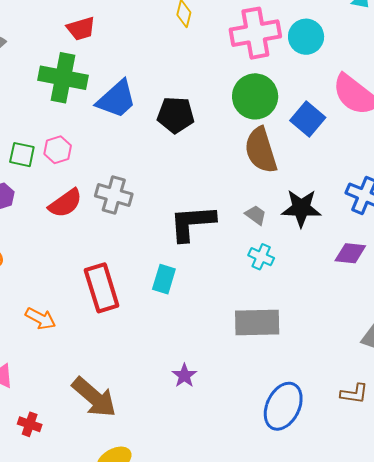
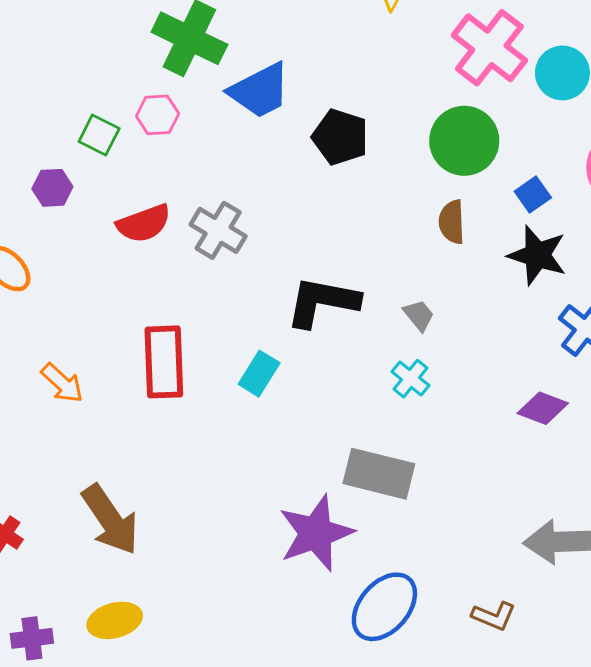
pink cross: (255, 33) -> (489, 48), turned 33
blue square: (308, 119) -> (533, 194), size x0.7
pink hexagon: (58, 150) -> (158, 115), moved
brown semicircle: (261, 150) -> (452, 222), size x0.6
black star: (301, 208) -> (537, 255), moved
purple star: (184, 376) -> (316, 533), moved, size x2.0

